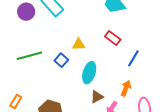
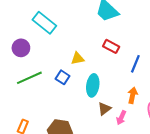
purple circle: (26, 12) -> (21, 48), moved

